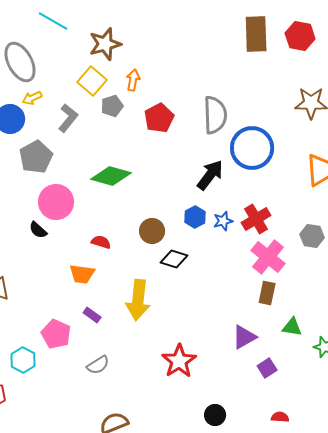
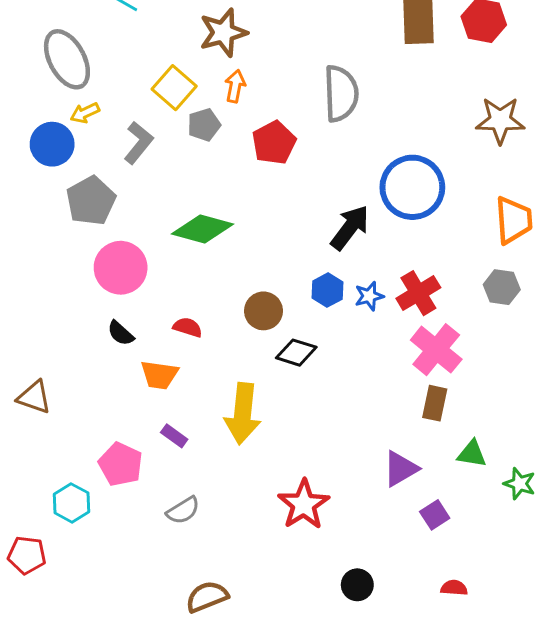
brown star: (105, 44) -> (223, 33), moved
gray semicircle: (215, 115) -> (341, 94), moved
black semicircle: (38, 230) -> (121, 333), moved
gray hexagon: (312, 236) -> (502, 287), moved

